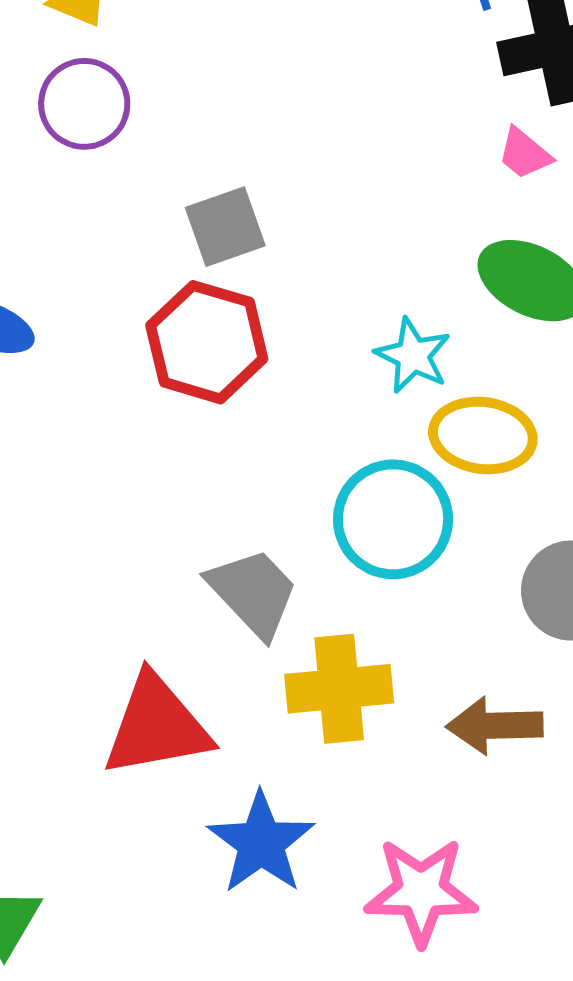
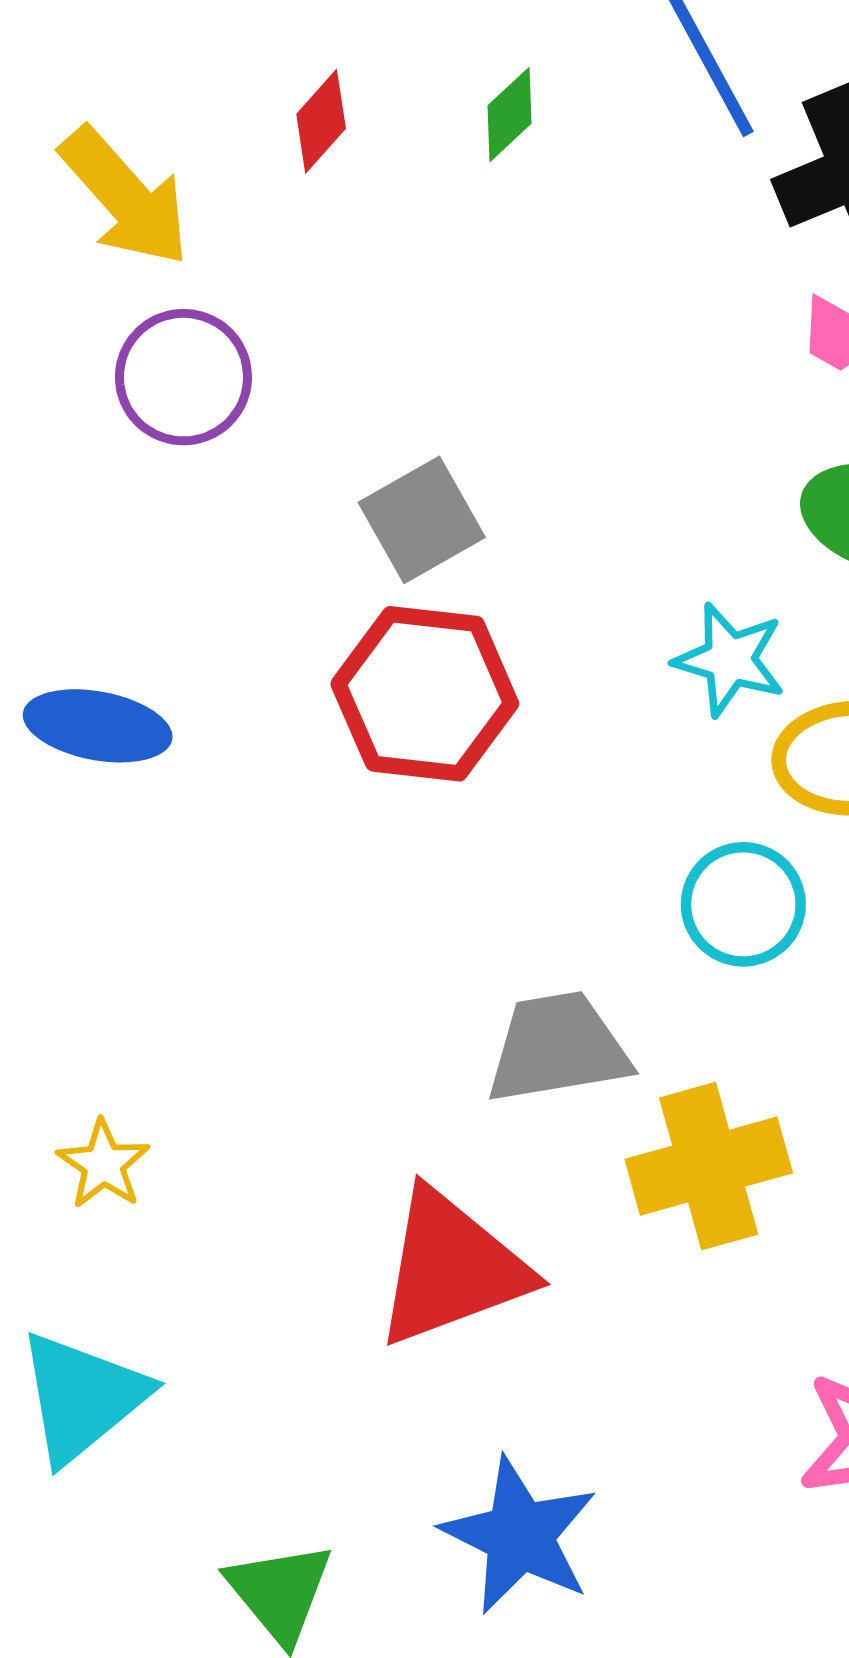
cyan circle: (393, 519) -> (743, 904), size x0.7
gray trapezoid: (253, 592) -> (558, 1048), turned -46
blue star: (261, 843) -> (520, 1536), moved

